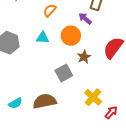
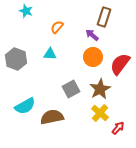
orange circle: (71, 36) -> (93, 57), moved
brown star: (84, 57) -> (100, 89), moved, size x1.5
cyan semicircle: (15, 103) -> (25, 106), moved, size x1.5

